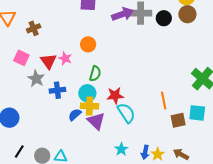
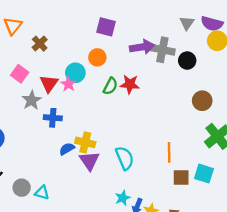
brown circle: (187, 14) -> (202, 101), moved
brown cross: (34, 28) -> (40, 44), turned -32
orange circle: (88, 44) -> (97, 57), moved
green semicircle: (95, 74) -> (110, 86), moved
cyan circle: (87, 93) -> (75, 73), moved
red star: (115, 96) -> (130, 84), moved
cyan star: (121, 149) -> (123, 198), moved

